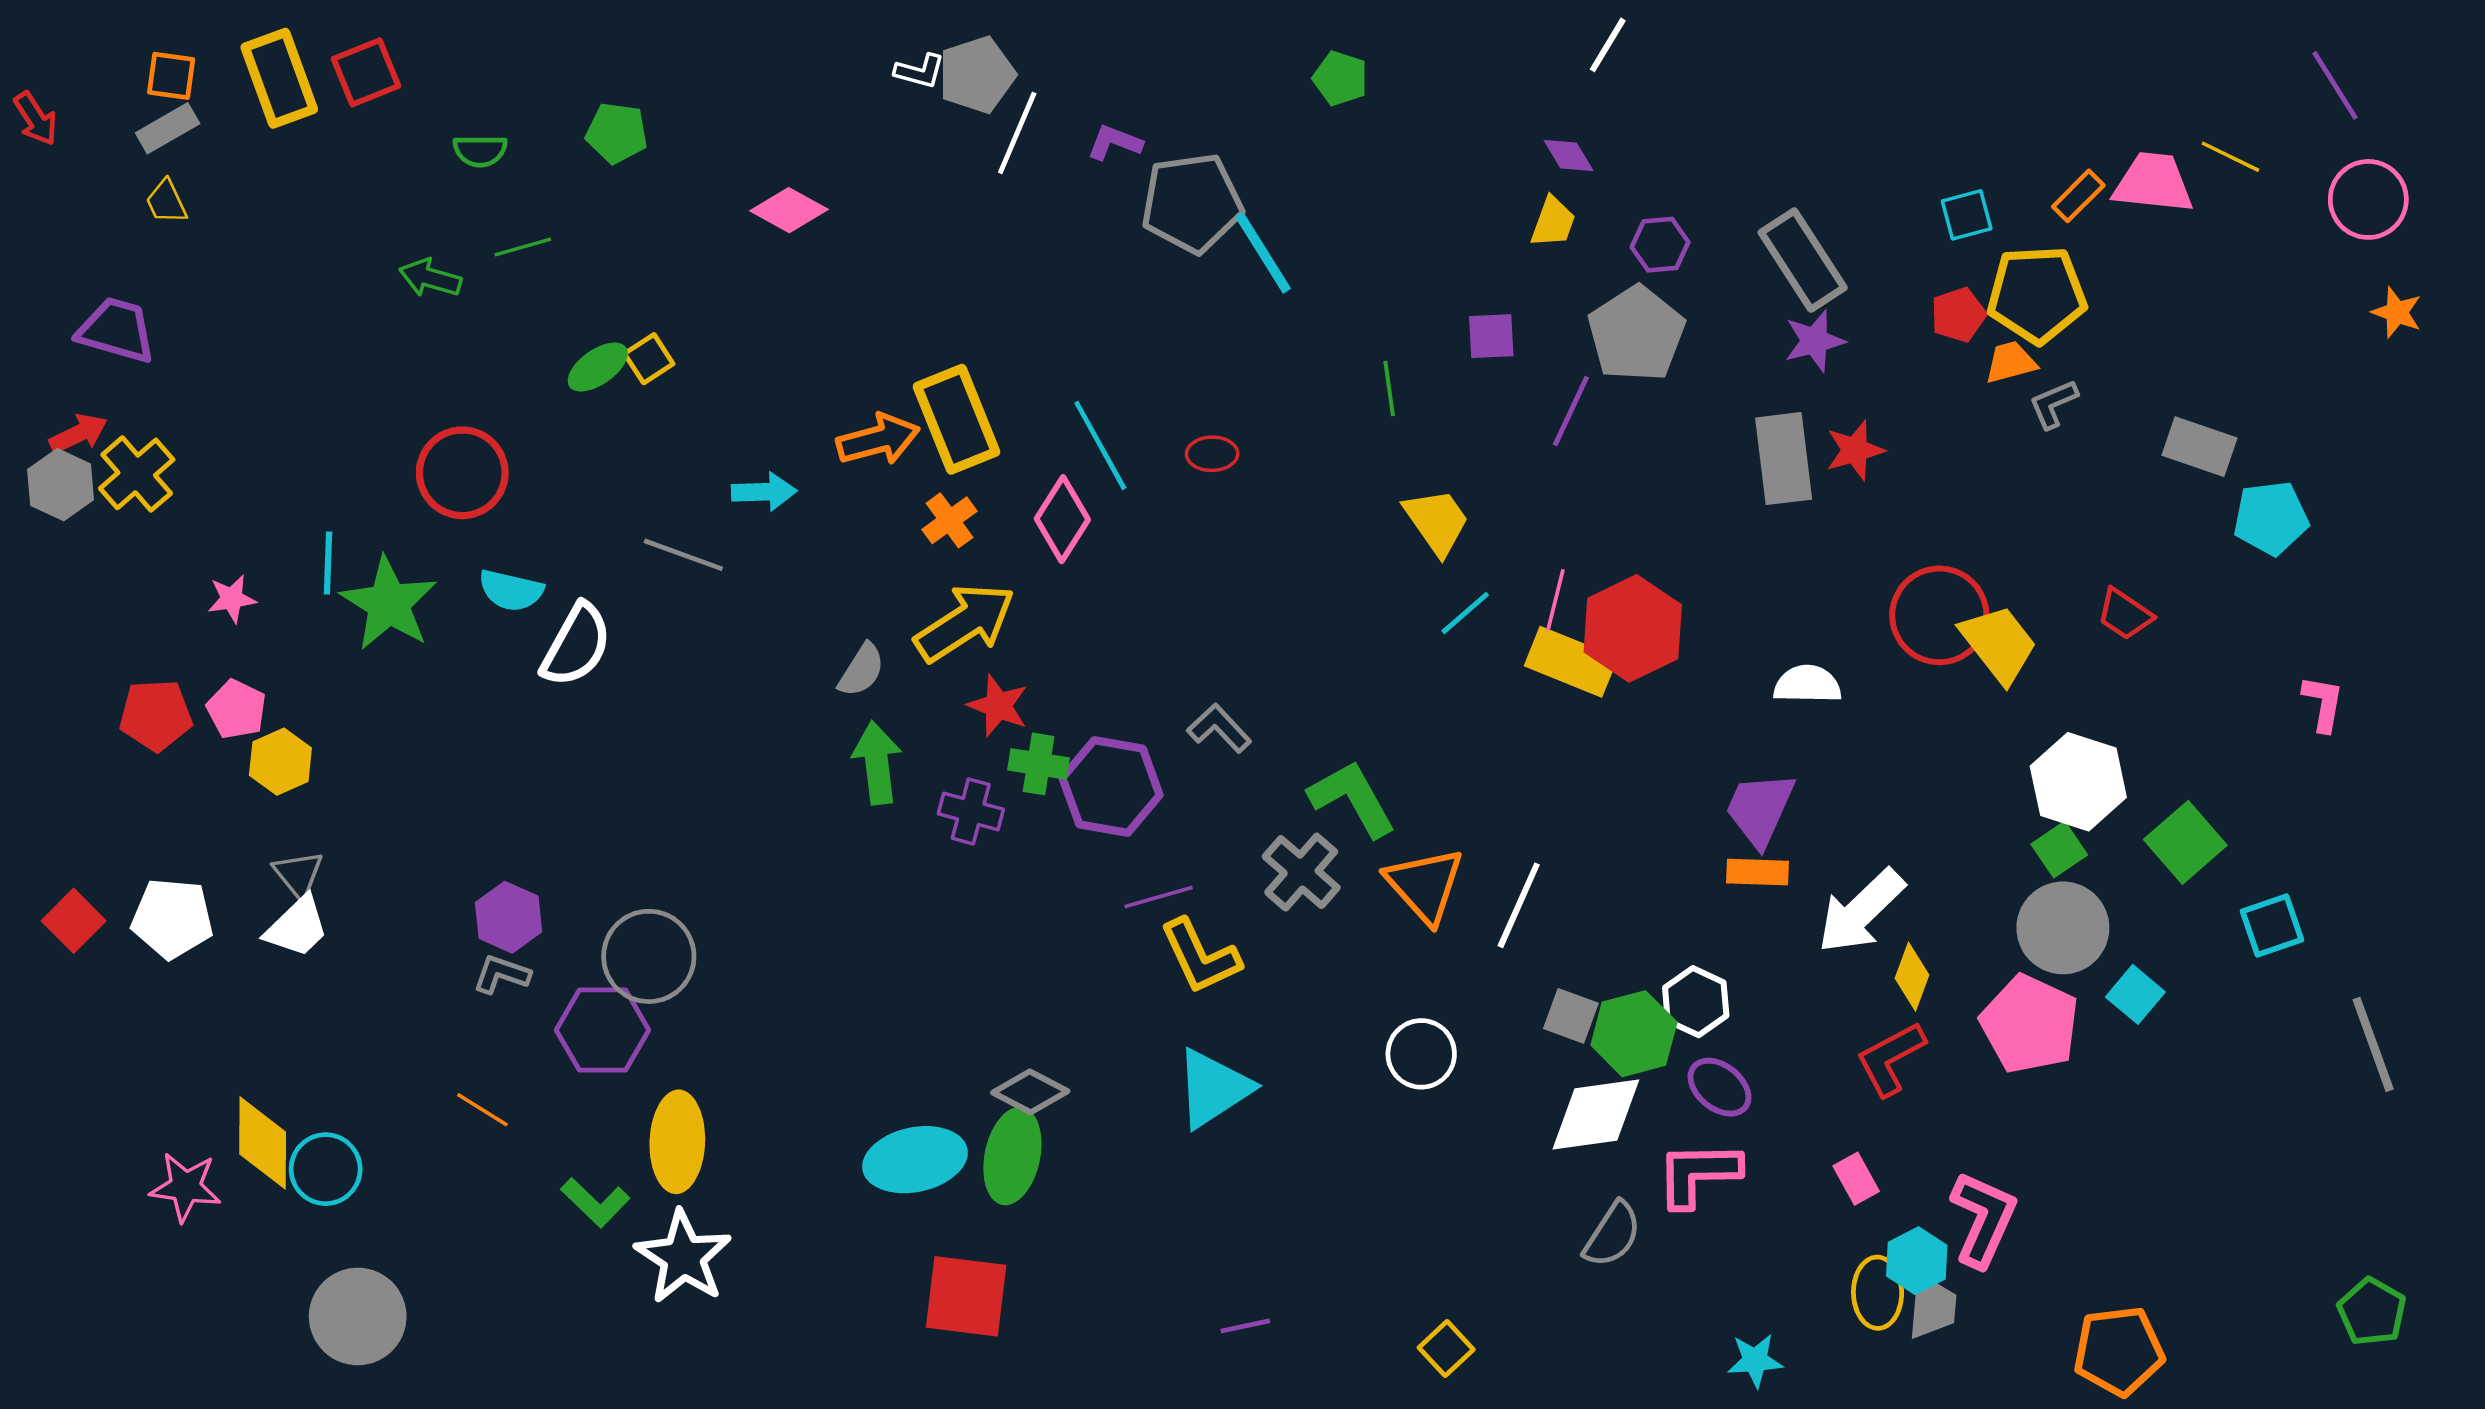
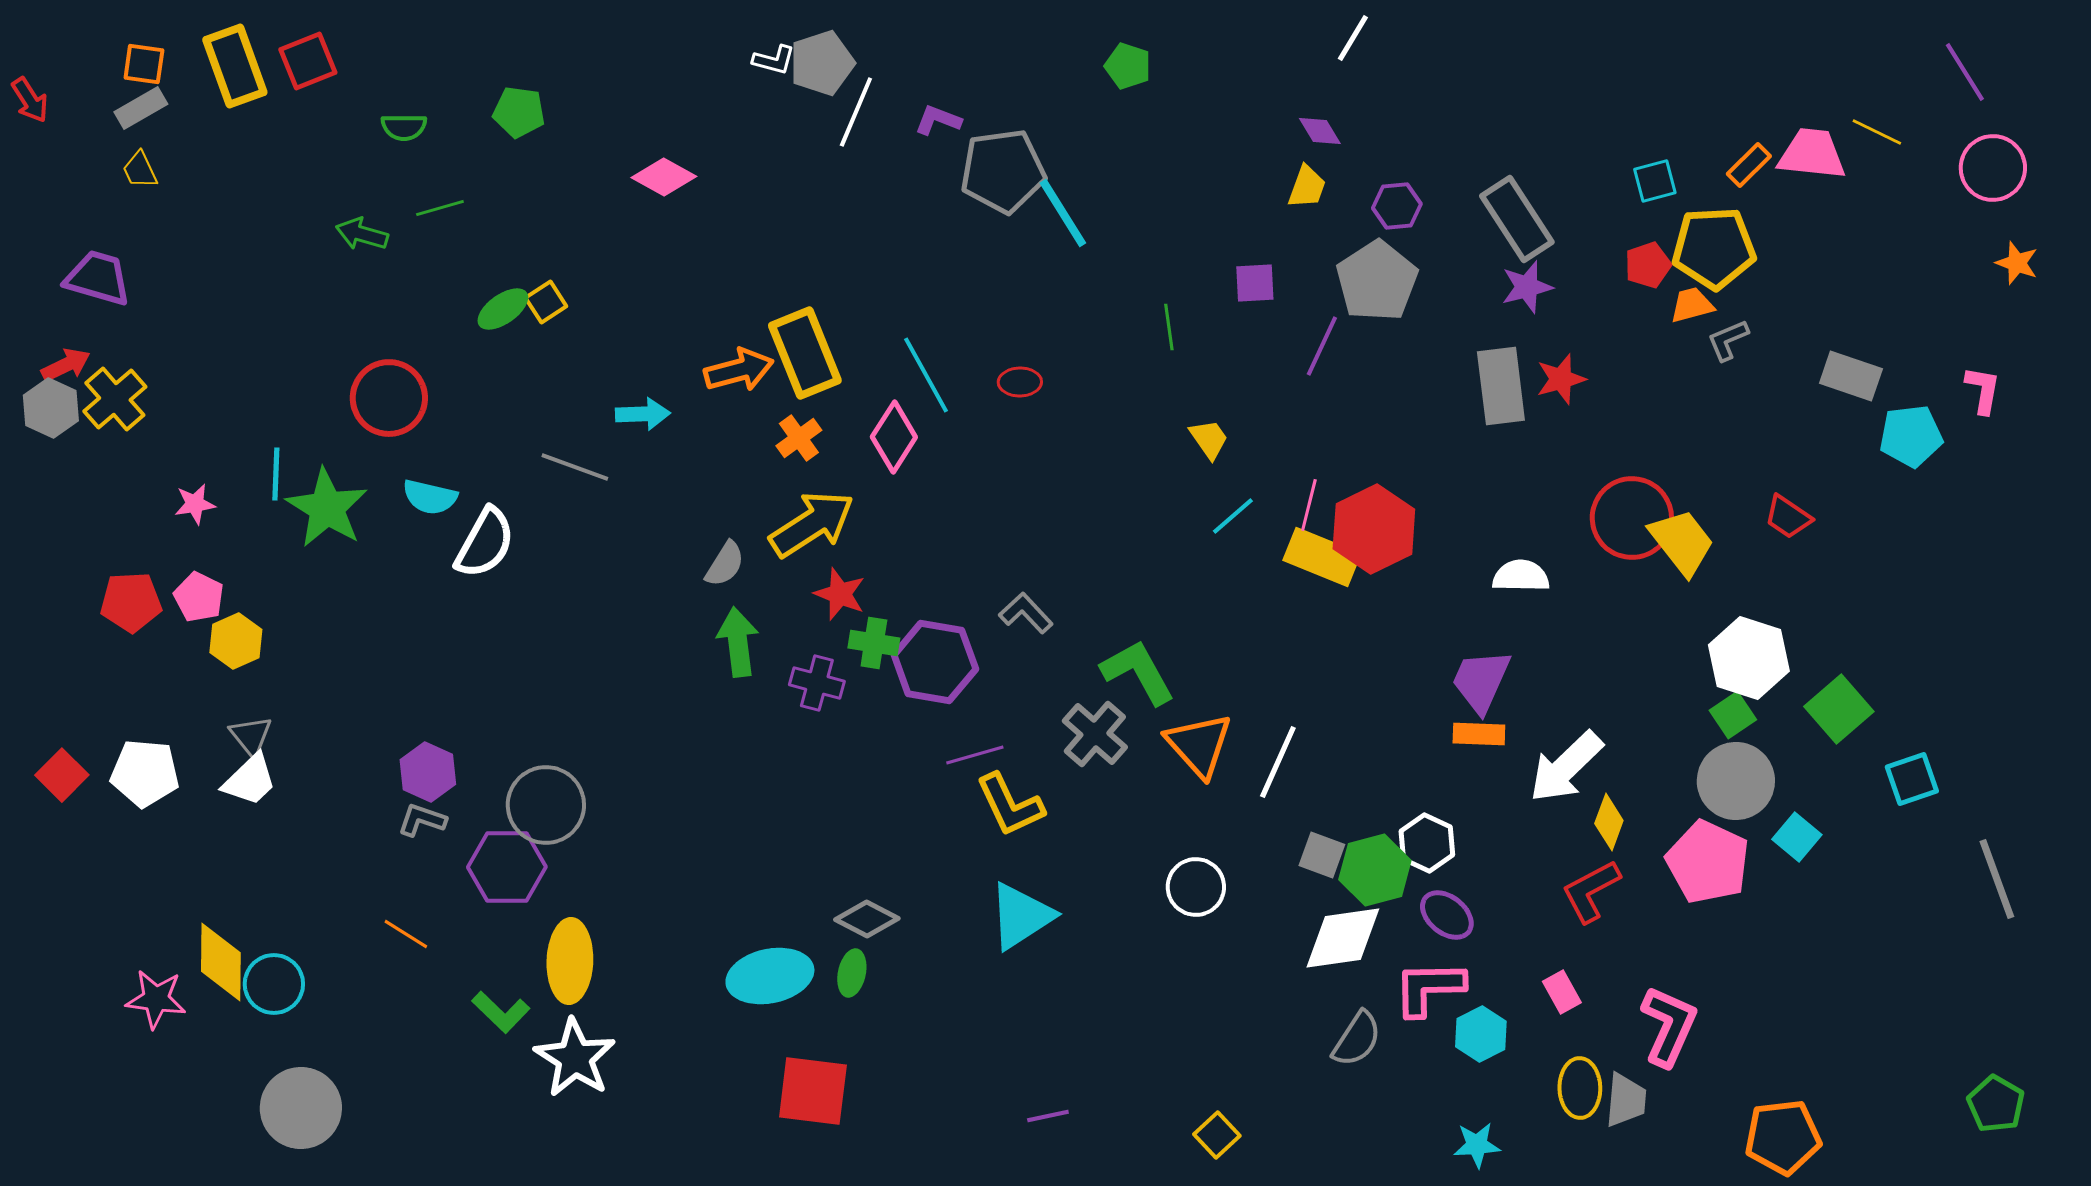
yellow trapezoid: (1437, 522) -> (1209, 439), size x0.7
pink L-shape: (2323, 703) -> (1983, 390), moved
green ellipse: (1012, 1156) -> (852, 973), size x0.6
cyan hexagon: (1917, 1261) -> (1481, 1034), moved

